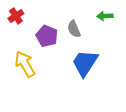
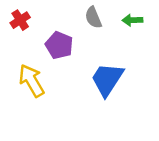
gray semicircle: (74, 29) -> (93, 18), moved

